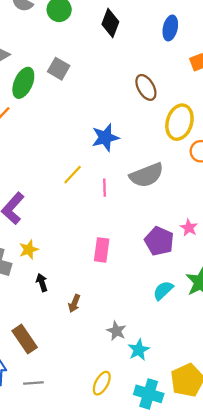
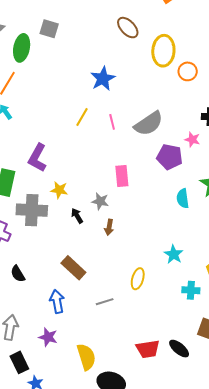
gray semicircle: (147, 175) -> (149, 124), moved
yellow star: (29, 249) -> (59, 190), turned -30
cyan semicircle: (163, 290) -> (183, 198), turned -42
gray star: (116, 331) -> (100, 201), moved
gray line: (33, 383) -> (105, 302), moved
yellow ellipse: (102, 383) -> (138, 279), moved
cyan cross: (149, 394) -> (191, 290), size x0.7

